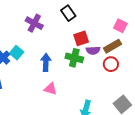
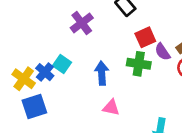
purple cross: (34, 23) -> (82, 23), turned 30
purple semicircle: (93, 50) -> (163, 52), turned 64

